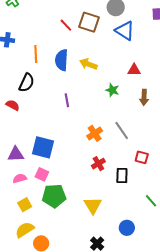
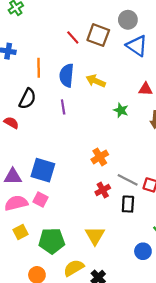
purple line: (67, 100) -> (63, 107), moved
gray line: (122, 131) -> (128, 180), moved, turned -30
pink semicircle: (20, 178) -> (16, 203), size x1.5
green pentagon: (54, 196) -> (52, 241), moved
blue circle: (127, 228) -> (143, 251), moved
yellow semicircle: (25, 230) -> (74, 268), moved

